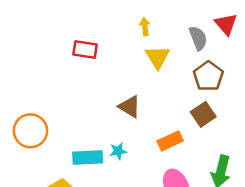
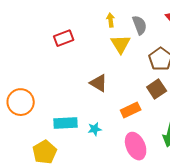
gray semicircle: (198, 38) -> (140, 25), moved
red rectangle: (85, 50) -> (64, 38), turned -30
cyan star: (118, 151) -> (95, 129), moved

